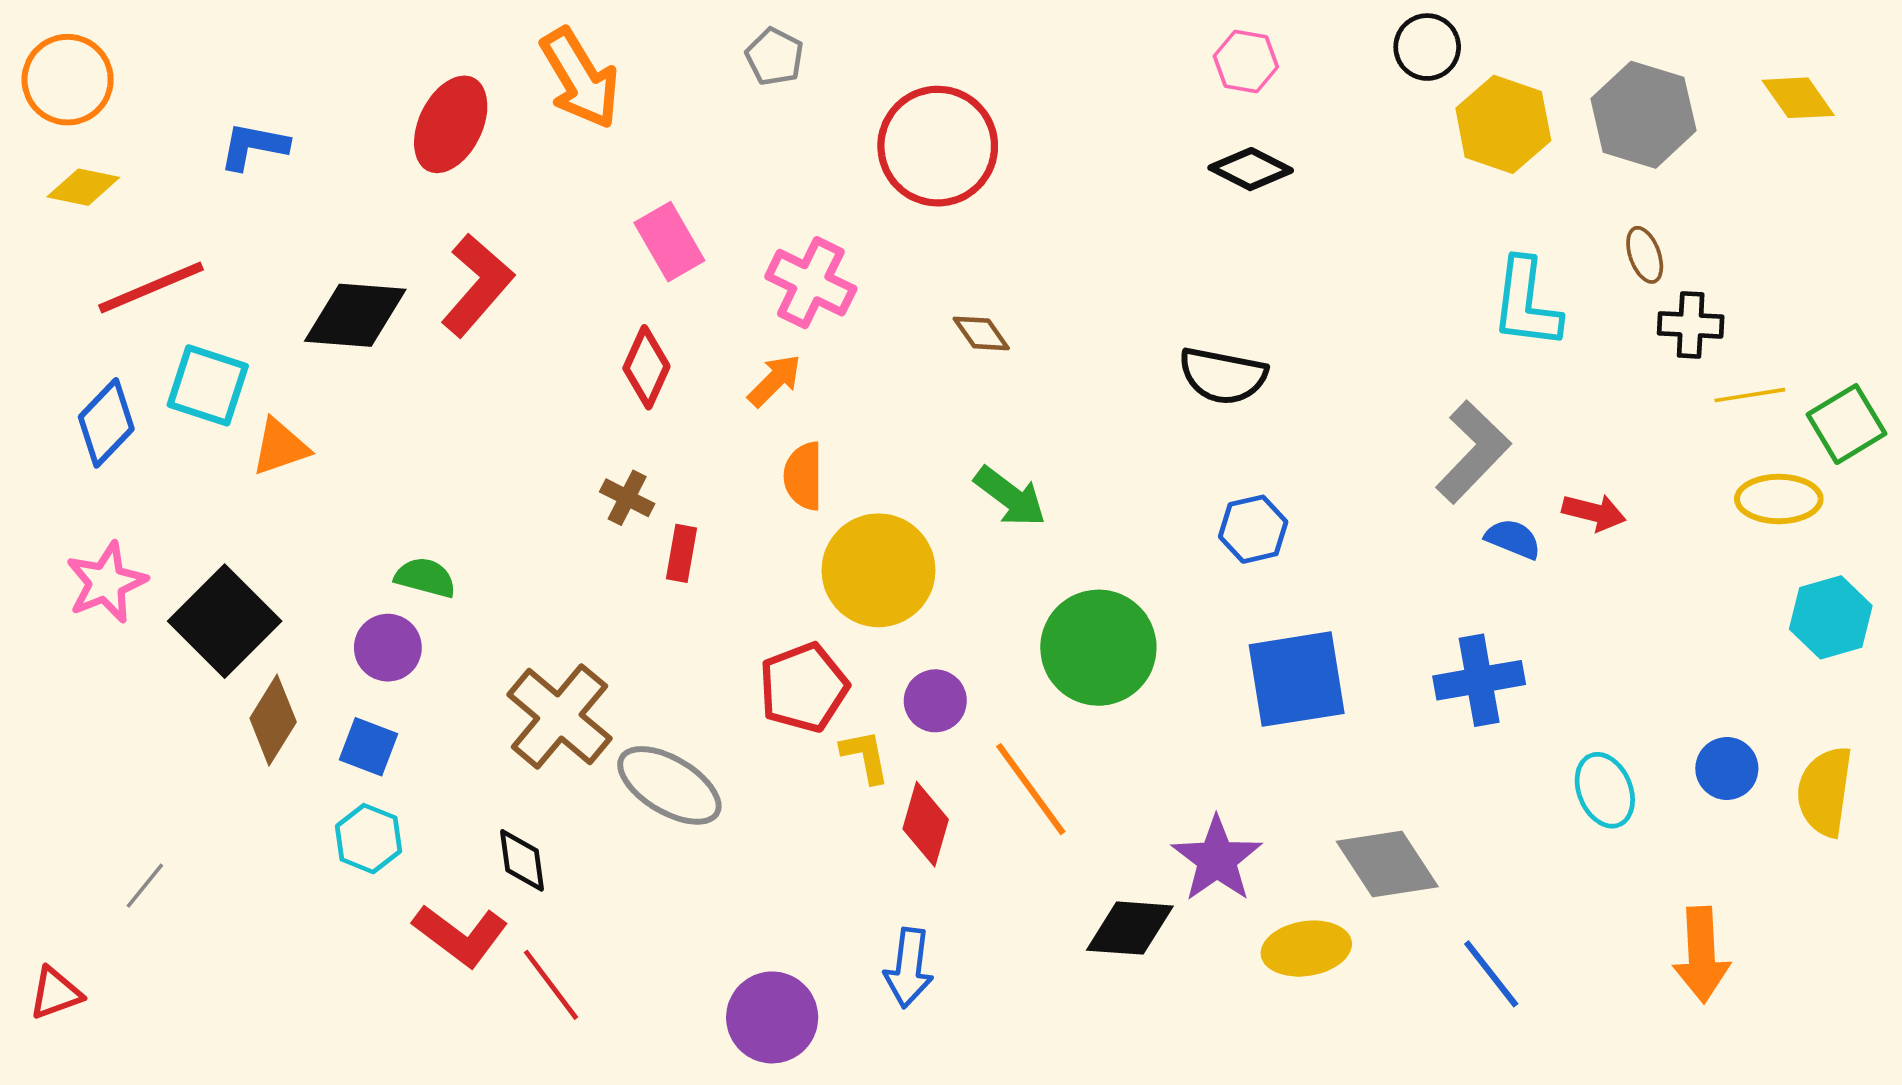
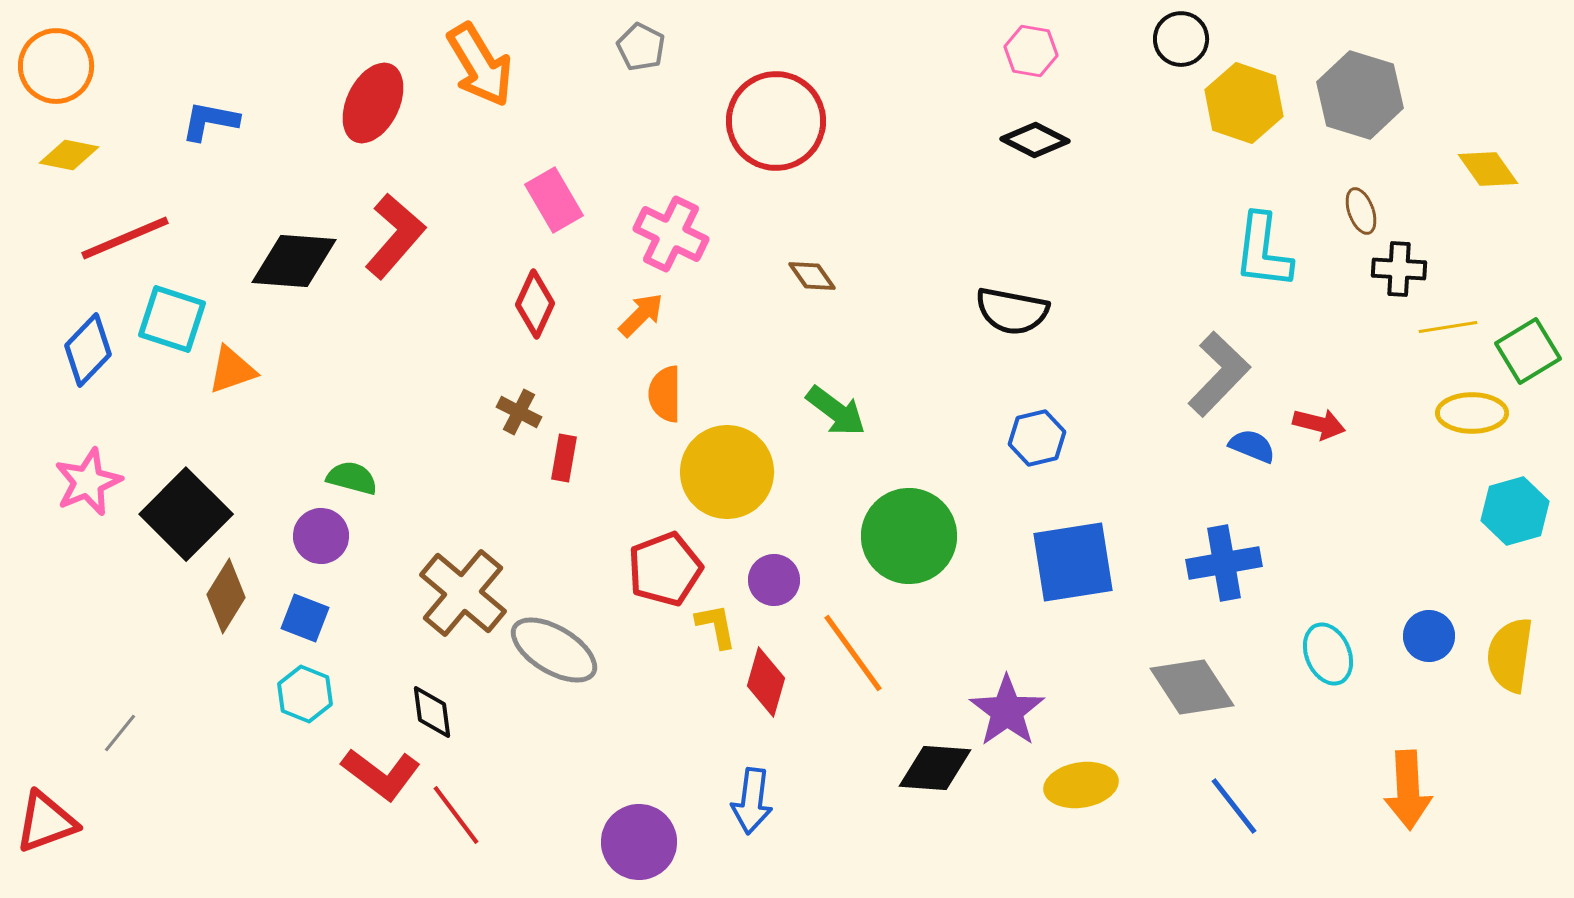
yellow diamond: (1798, 98) -> (1488, 169), moved
gray diamond: (1387, 864) -> (1192, 687), moved
red triangle: (56, 993) -> (46, 822), size x1.4

